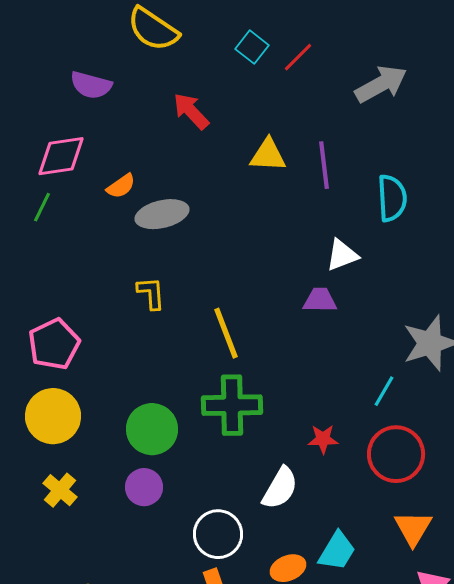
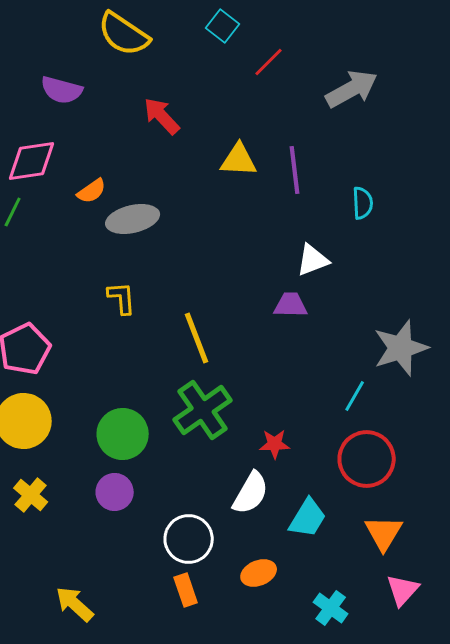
cyan square: (252, 47) -> (223, 26), moved
cyan semicircle: (392, 198) -> (363, 203), size x0.7
green cross: (232, 405) -> (203, 410), turned -34
red star: (323, 439) -> (275, 444), moved
cyan trapezoid: (337, 551) -> (308, 518), moved

